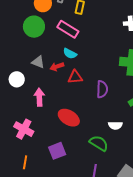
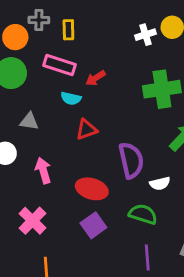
red arrow: (57, 67) -> (95, 78), moved
purple semicircle: (102, 89) -> (131, 160), moved, size x1.4
pink cross: (24, 129) -> (32, 221), turned 30
purple square: (57, 151) -> (93, 225), moved

